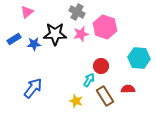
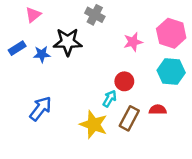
pink hexagon: (105, 27) -> (171, 33), moved
pink star: (81, 34) -> (133, 42), moved
brown rectangle: (105, 96) -> (129, 118), turned 60
yellow star: (76, 101) -> (94, 124), size x1.6

